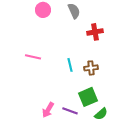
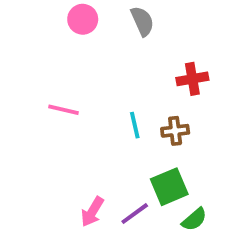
red cross: (95, 32) -> (192, 79), moved
purple line: (70, 111) -> (135, 214), turned -56

